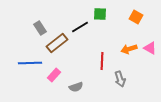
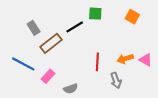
pink triangle: (150, 48) -> (146, 60), moved
orange arrow: (129, 49) -> (125, 59), moved
blue line: (30, 63) -> (23, 64), turned 30

